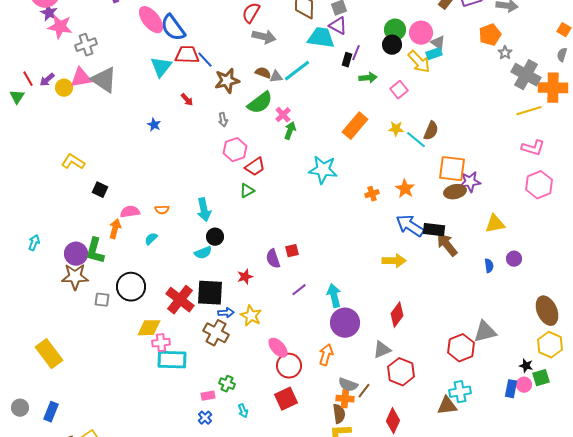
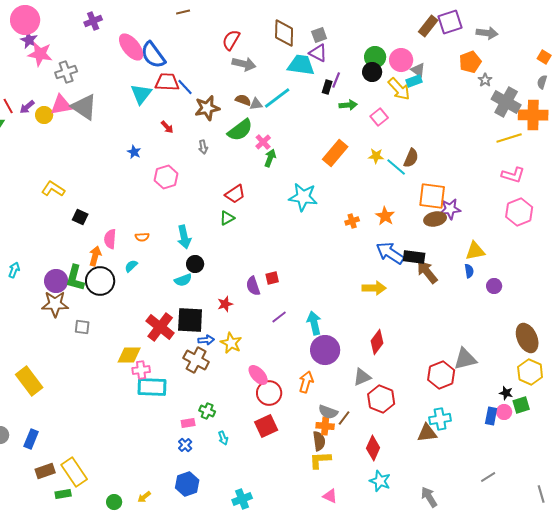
pink hexagon: (235, 150) -> (166, 177), moved
pink semicircle: (130, 212) -> (110, 239), turned -78
blue semicircle: (489, 266) -> (469, 271), moved
black circle: (131, 287) -> (100, 281), moved

